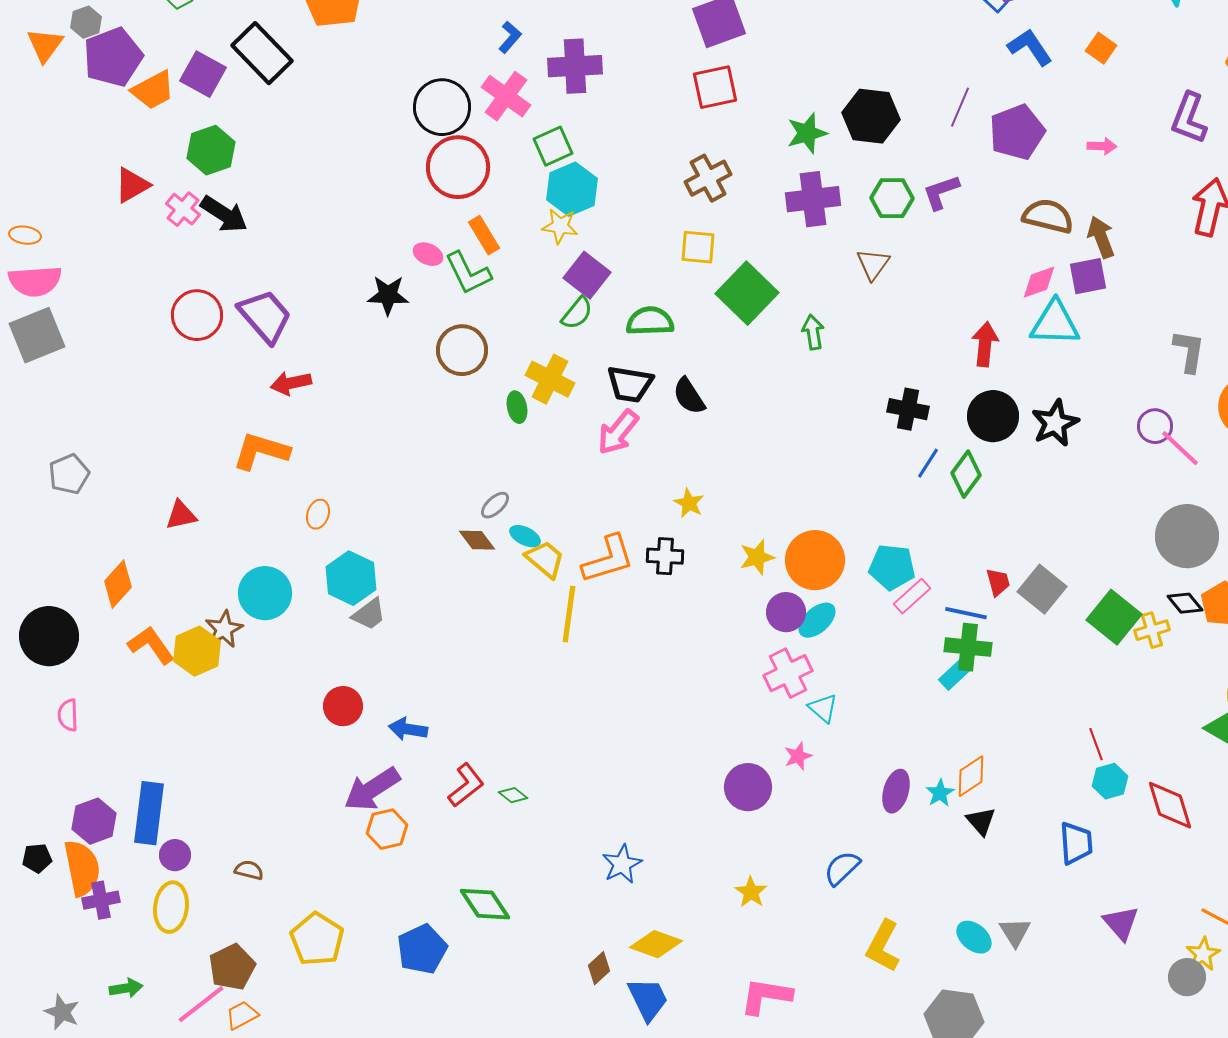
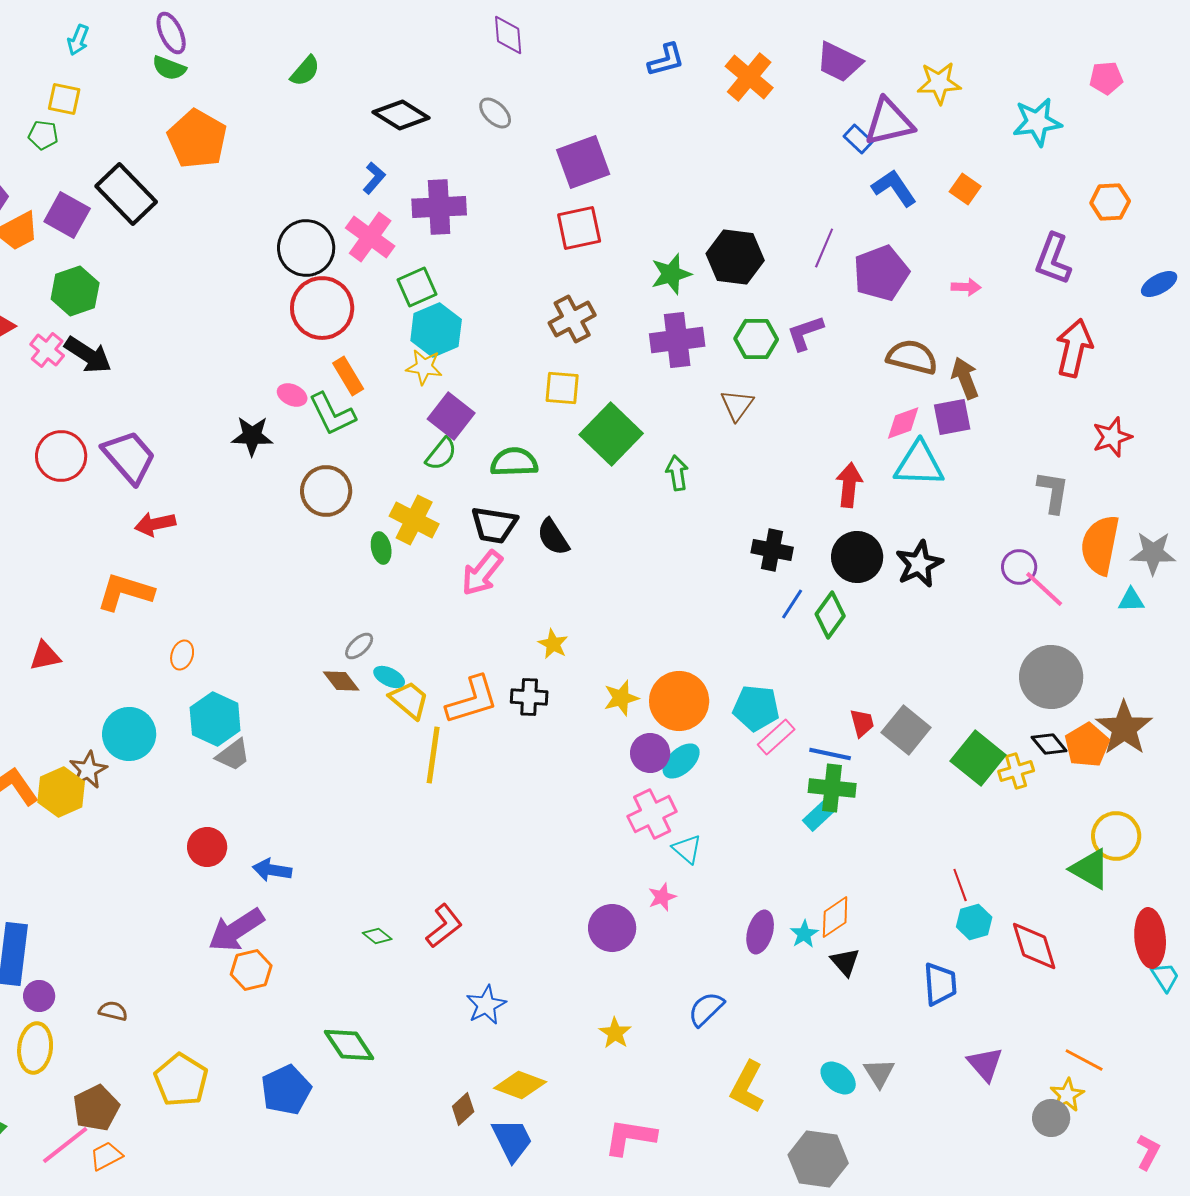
red L-shape: (466, 785) -> (444, 926), moved

